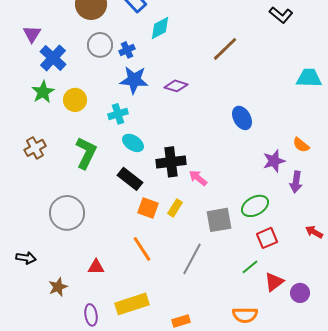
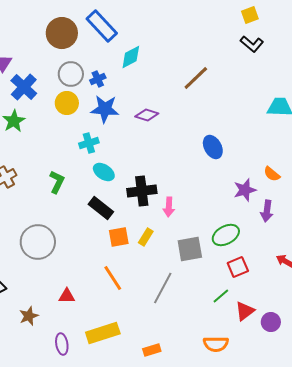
yellow circle: (75, 100) -> (67, 103), moved
green L-shape: (86, 153) -> (57, 182), size x0.7
pink arrow: (198, 178) -> (169, 207), turned -126
orange square: (148, 208) -> (119, 237), turned -30

